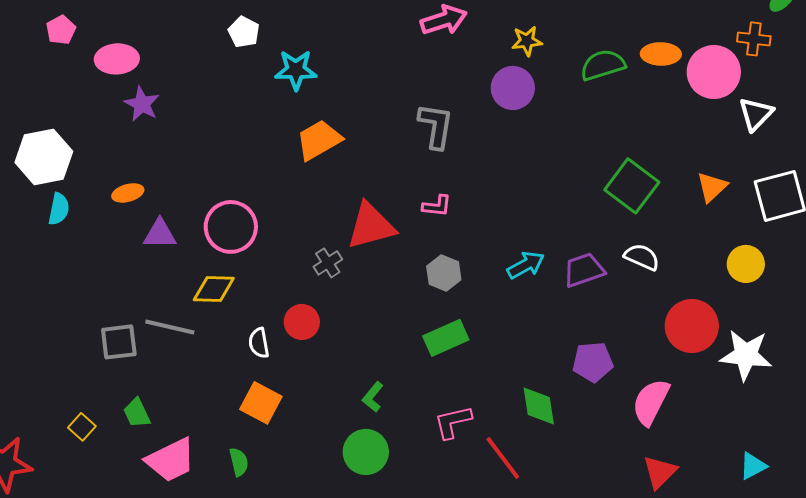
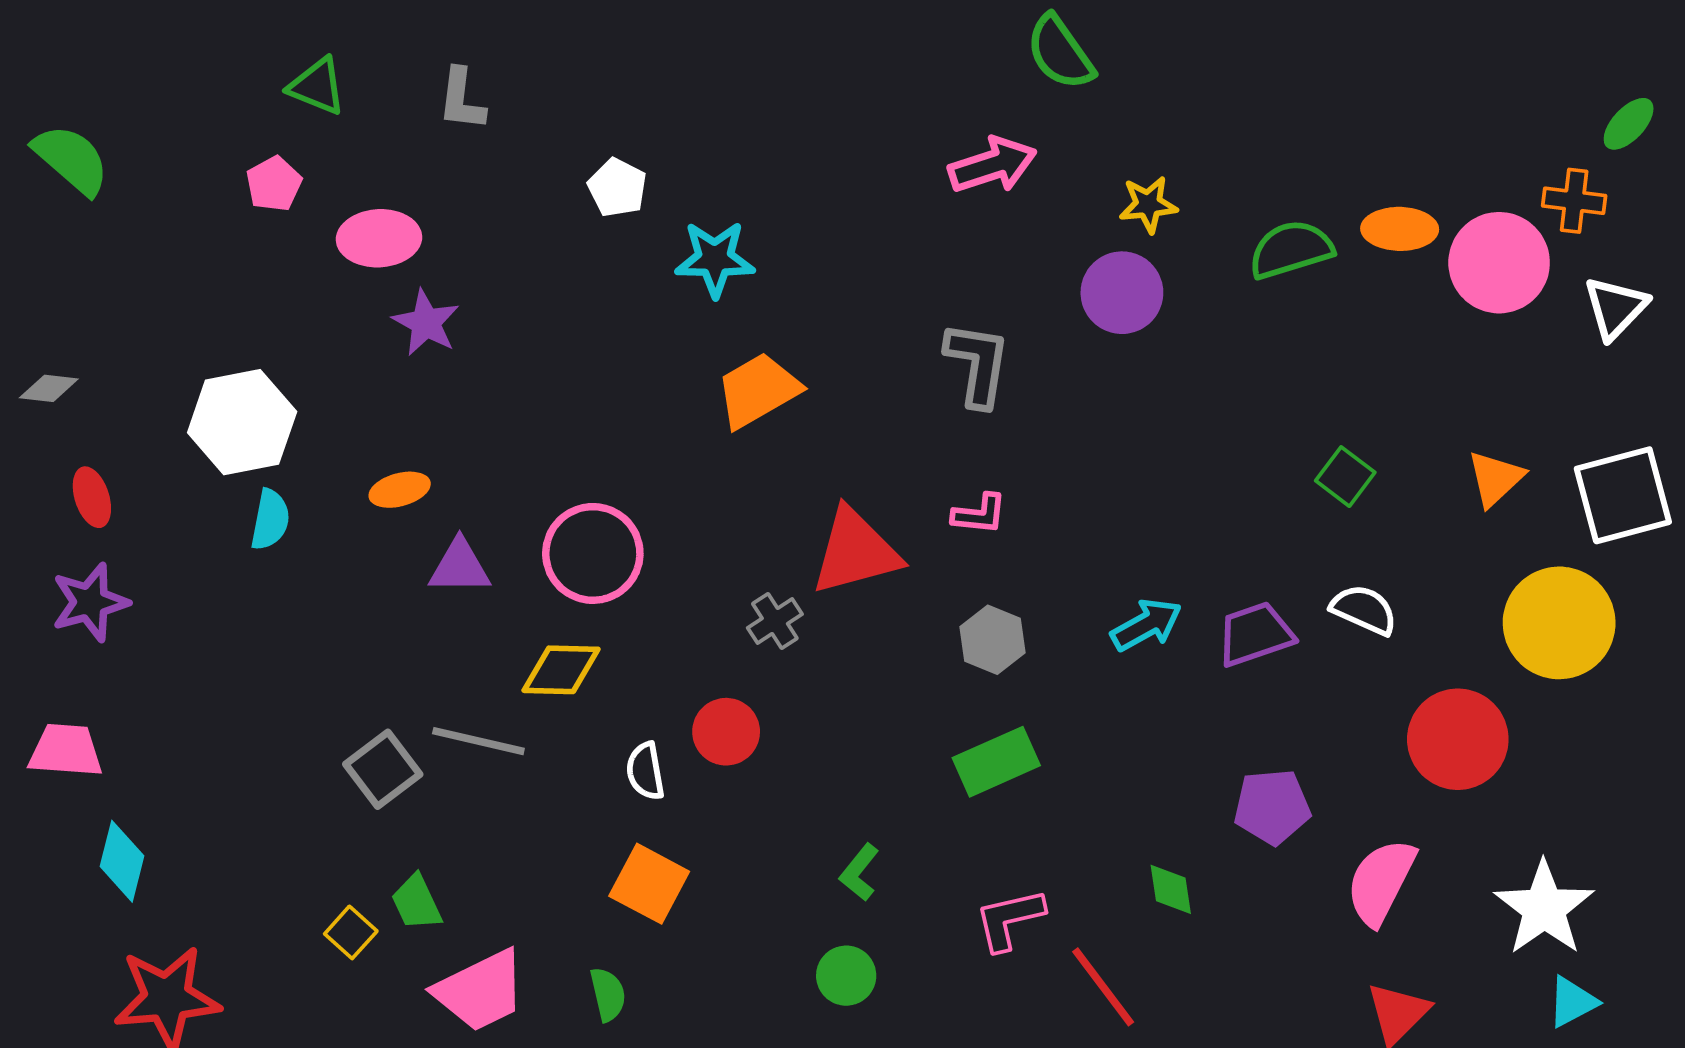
white triangle: (756, 114) -> (1615, 308), moved
green square: (632, 186) -> (1345, 477), size x0.6
yellow circle: (746, 264) -> (1559, 623), size x1.6
gray square: (119, 342) -> (383, 769), turned -30
white star: (746, 355) -> (1544, 908), moved, turned 30
green diamond: (539, 406) -> (1171, 889), size x0.7
yellow square: (82, 427) -> (351, 932), moved
green circle: (366, 452) -> (846, 976), size x0.7

